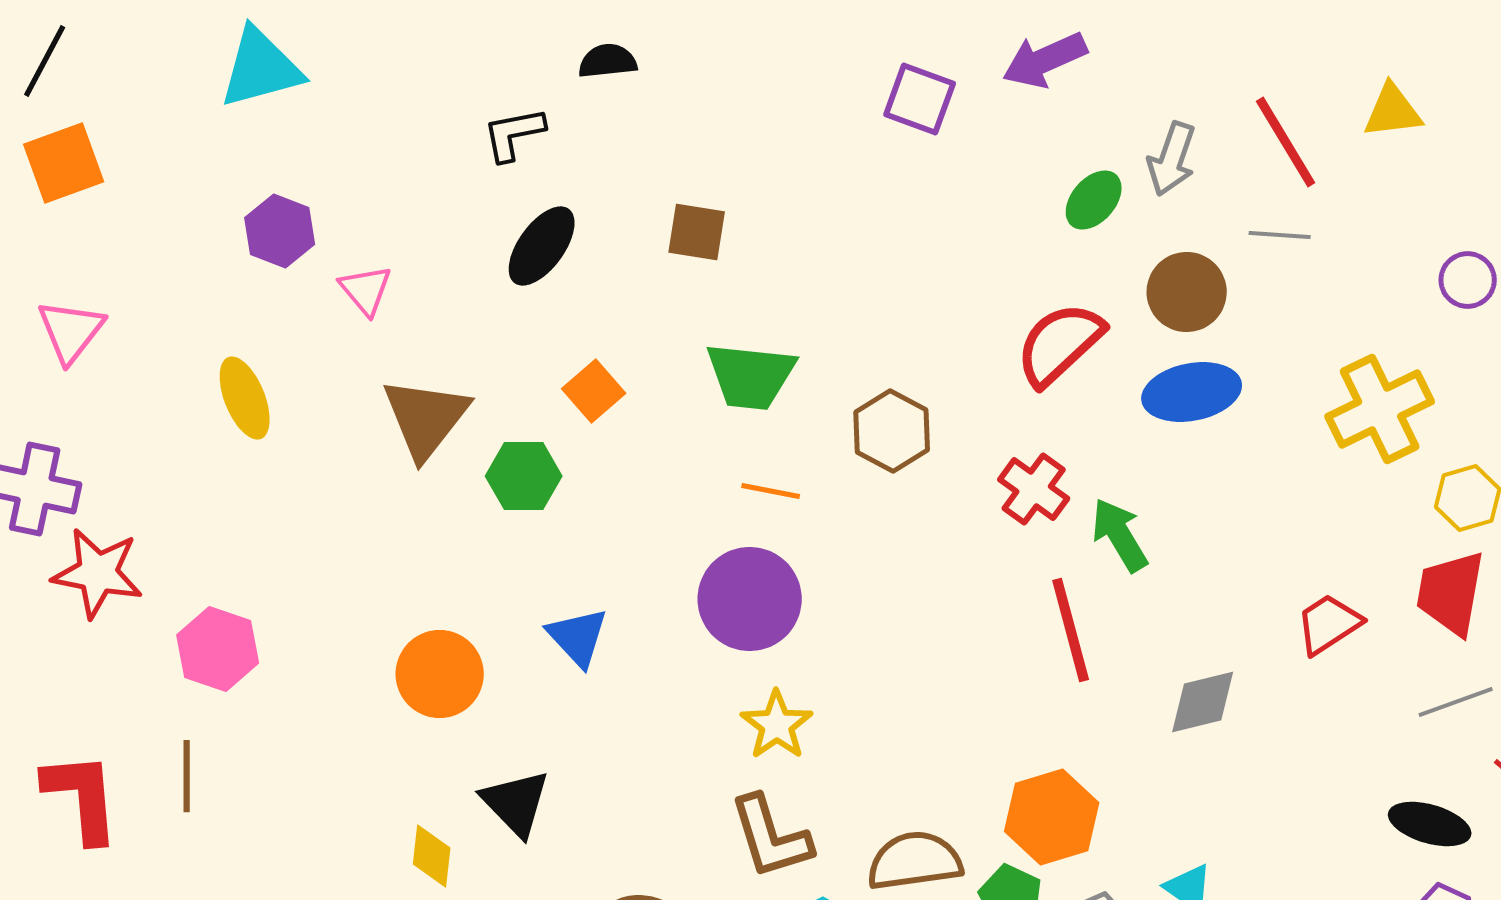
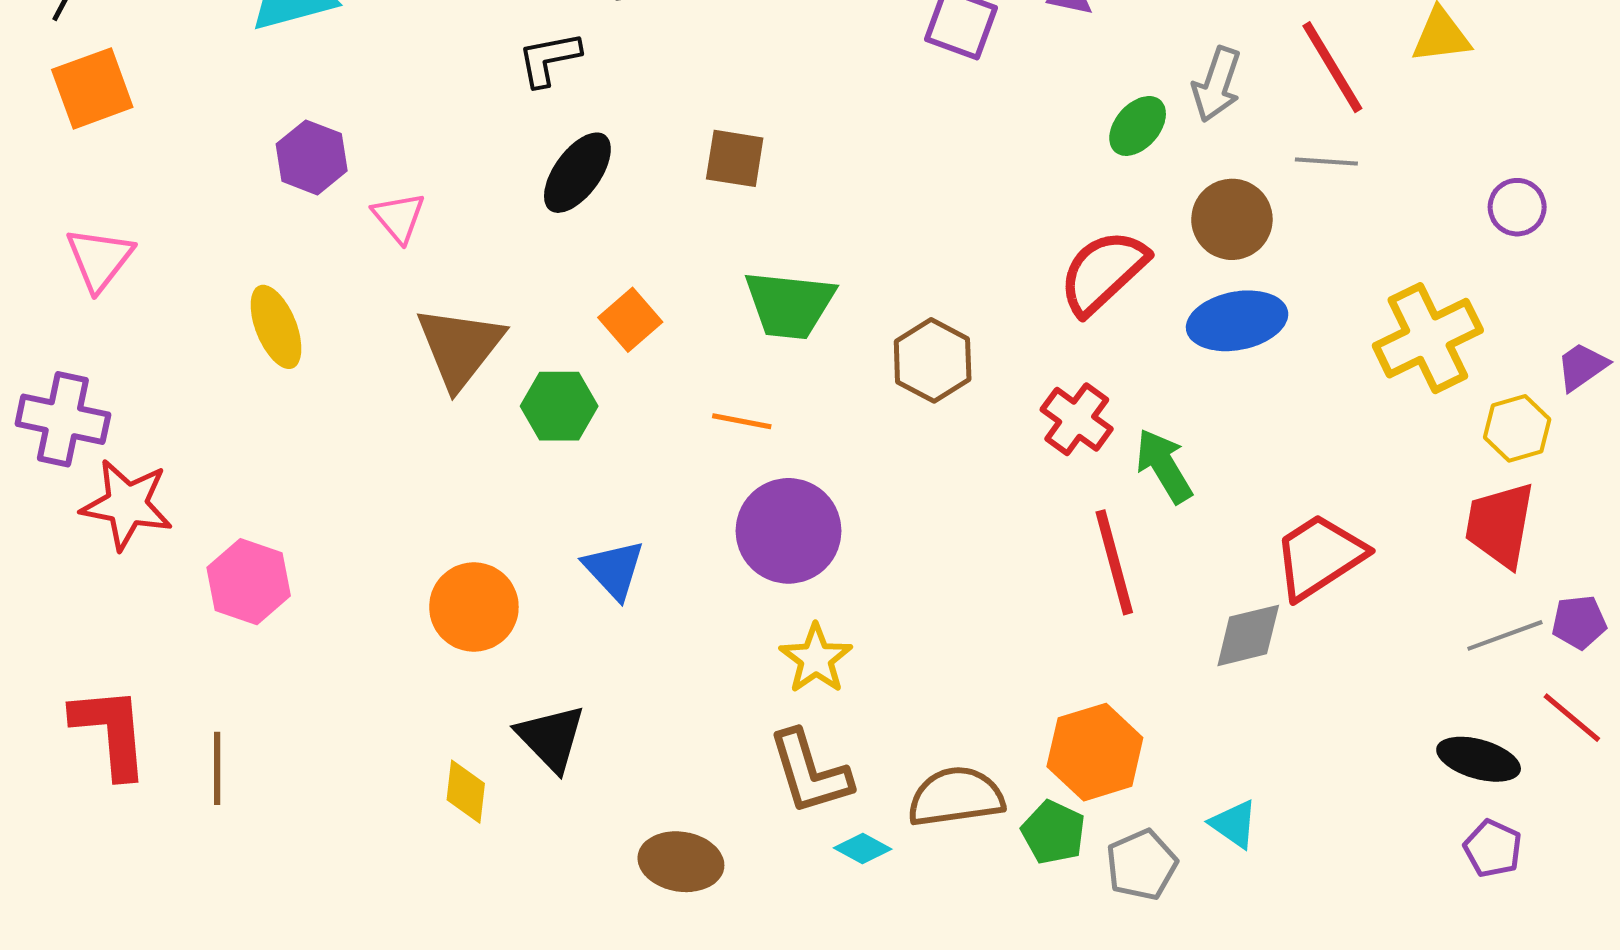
orange line: (771, 491) -> (742, 421), moved
red trapezoid: (1329, 624) -> (1319, 556), moved, size x1.4
brown line: (187, 776) -> (217, 768), moved

